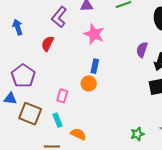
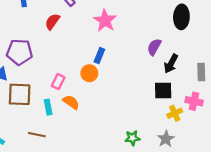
purple pentagon: (23, 76) -> (19, 52), turned 30
brown square: (30, 114) -> (20, 94), turned -30
orange semicircle: (78, 134) -> (71, 102), moved

